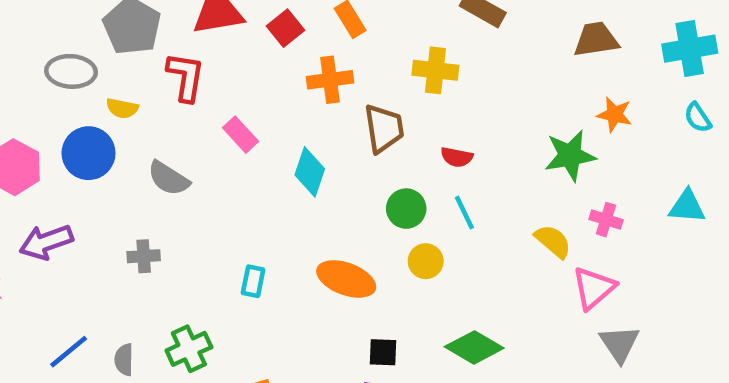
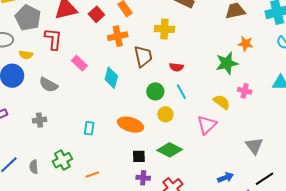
pink triangle: (594, 288) -> (207, 125), moved
green diamond: (474, 347) -> (170, 150), moved
black square: (383, 352) -> (139, 156), moved

